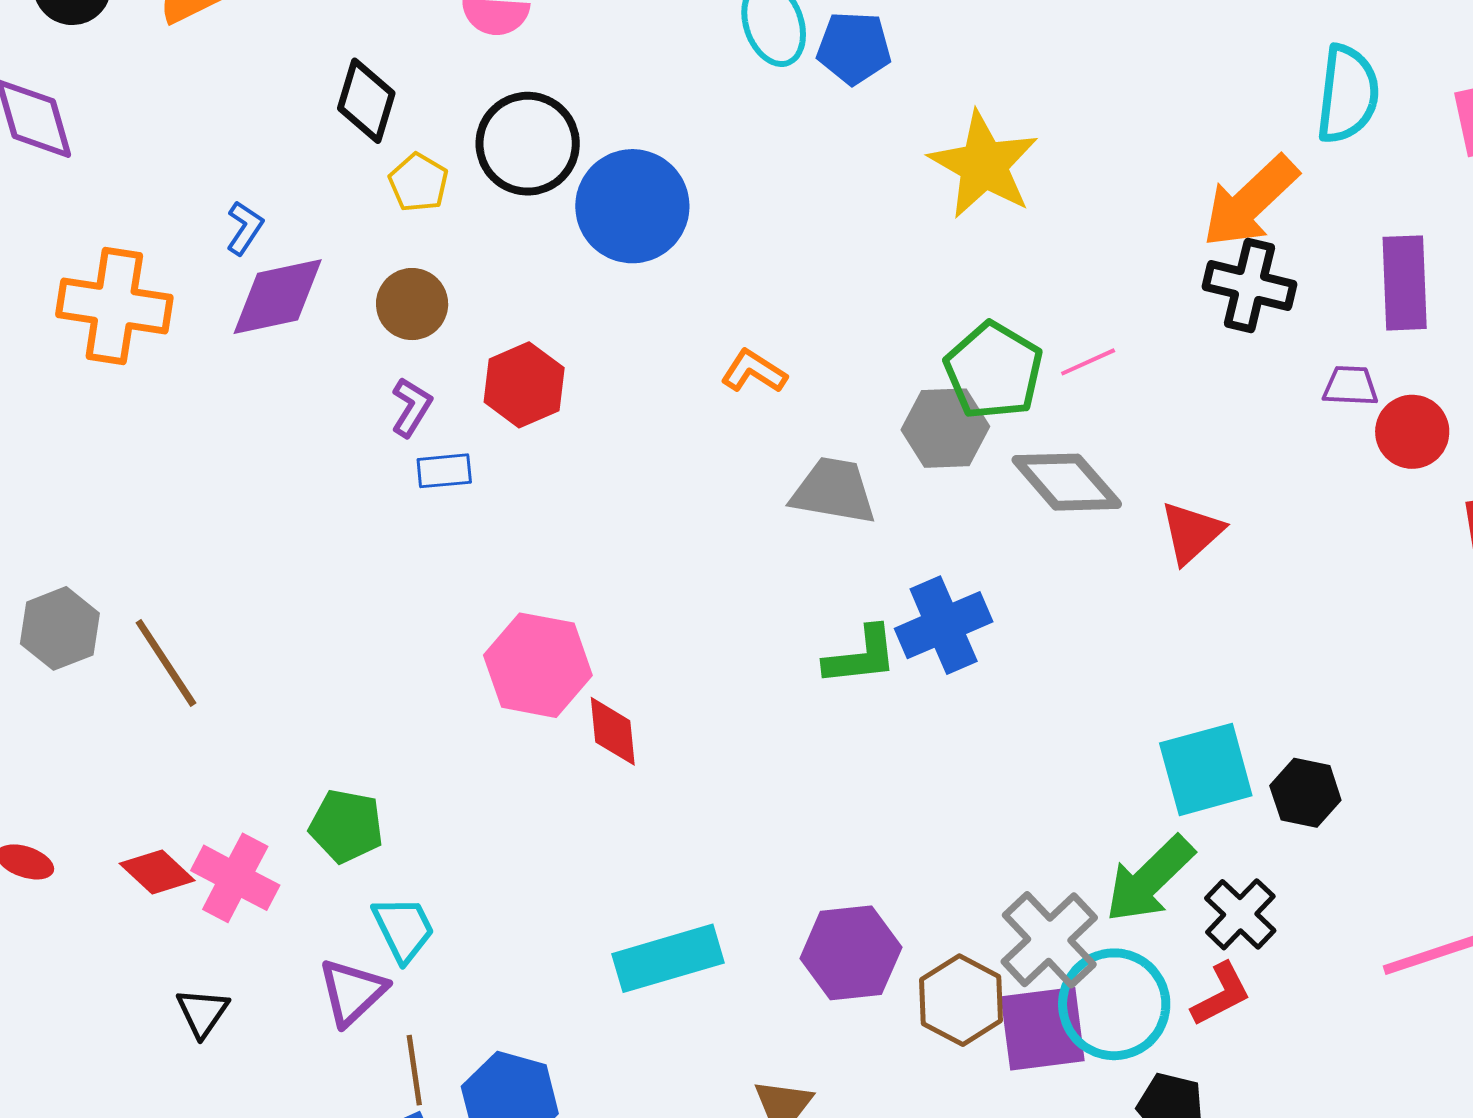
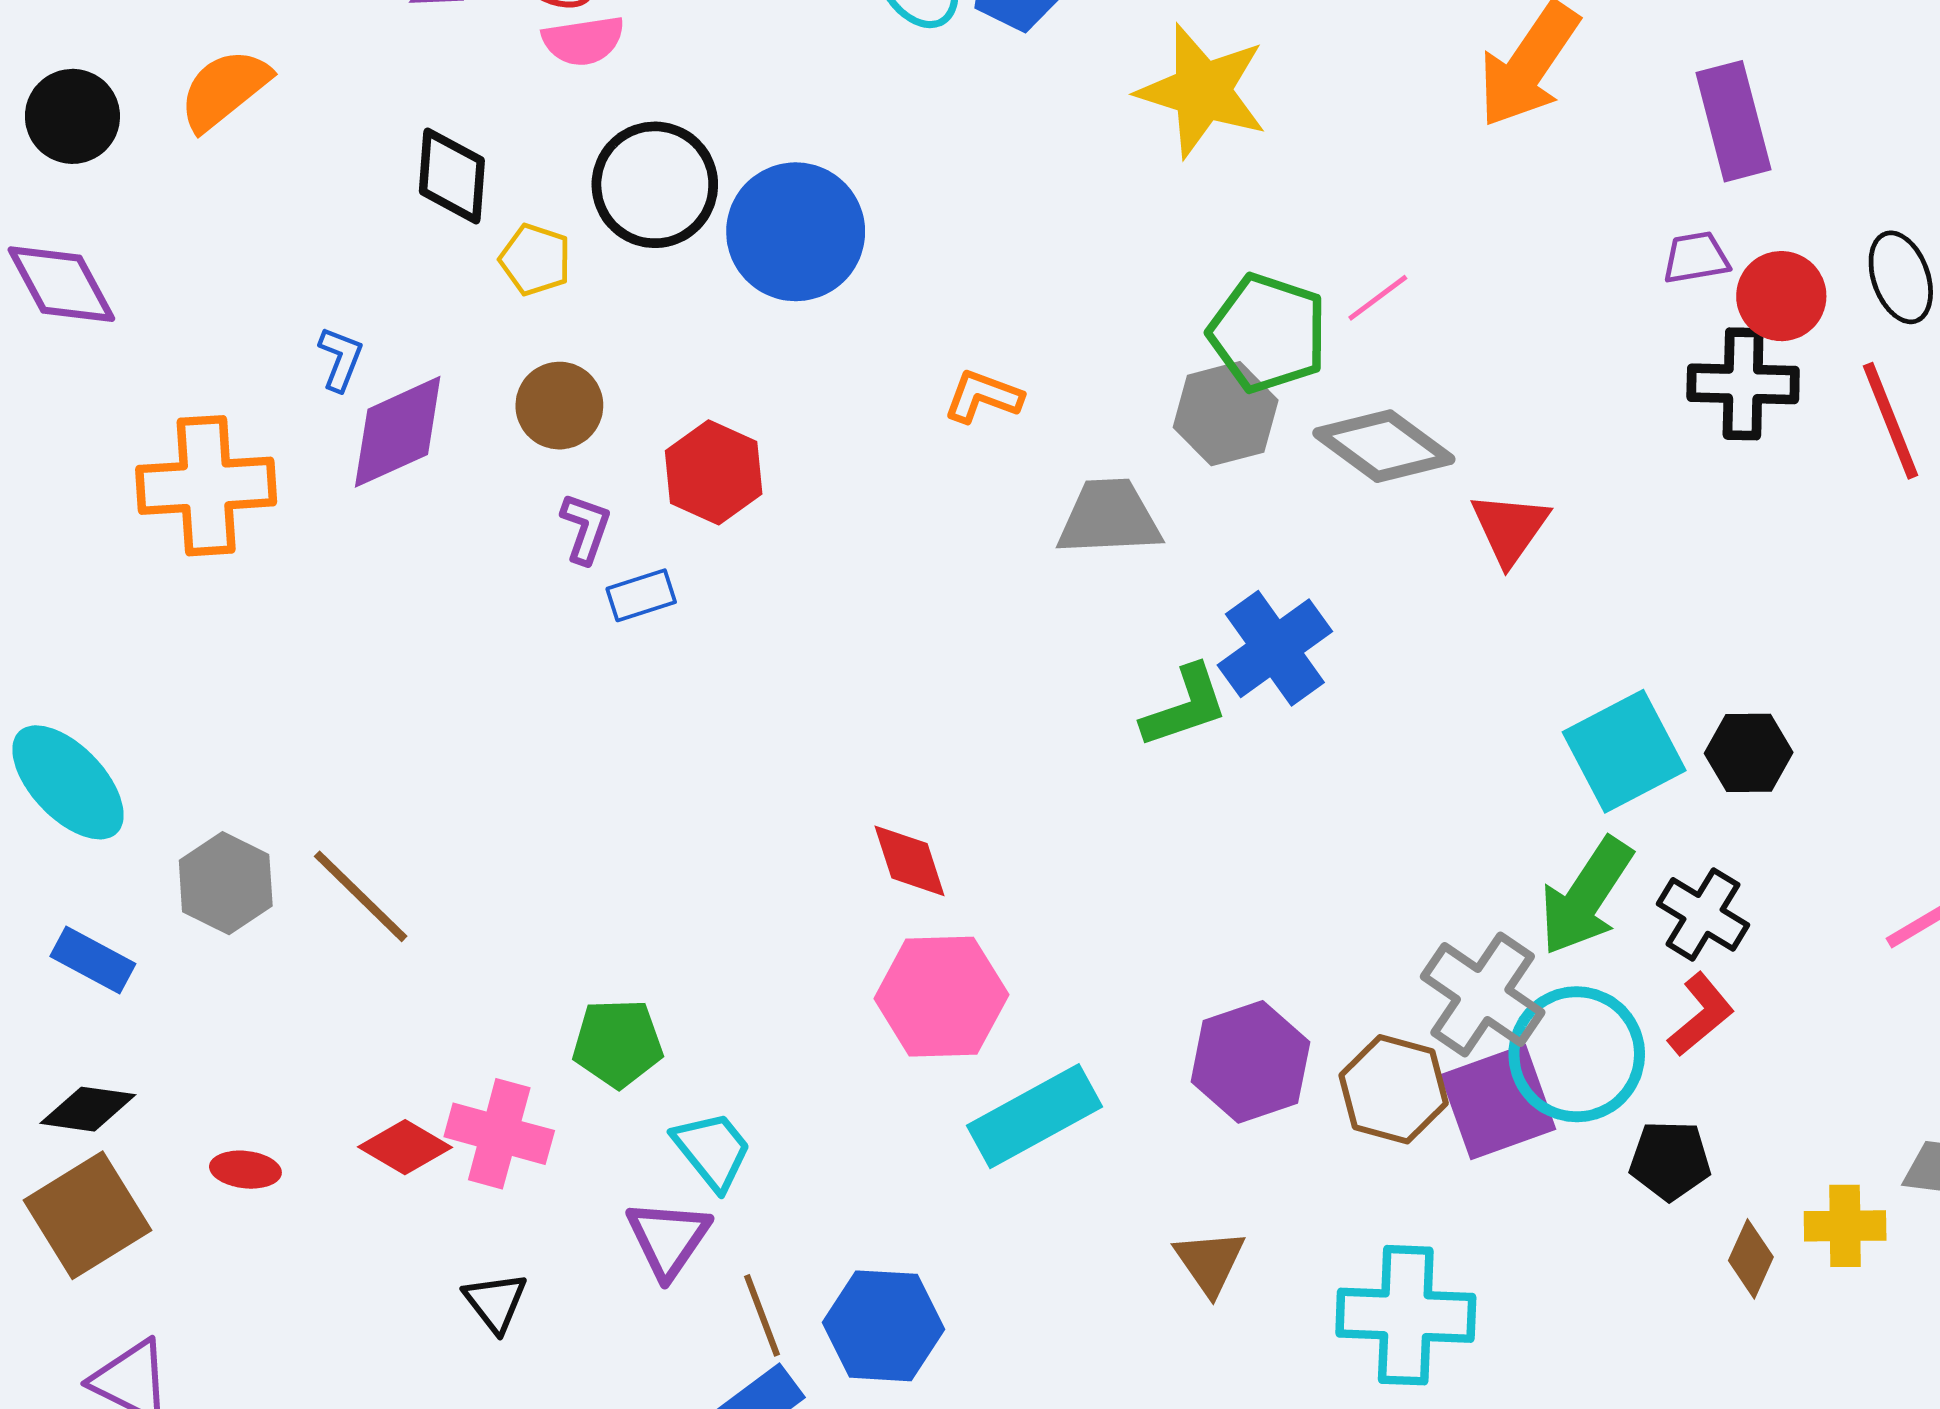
black cross: (1249, 285) -> (1743, 384), moved
red triangle: (1191, 533) -> (1510, 528), moved
pink hexagon: (538, 665) -> (941, 997), moved

